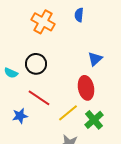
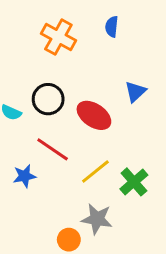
red ellipse: (86, 88) -> (94, 115), moved, turned -45

